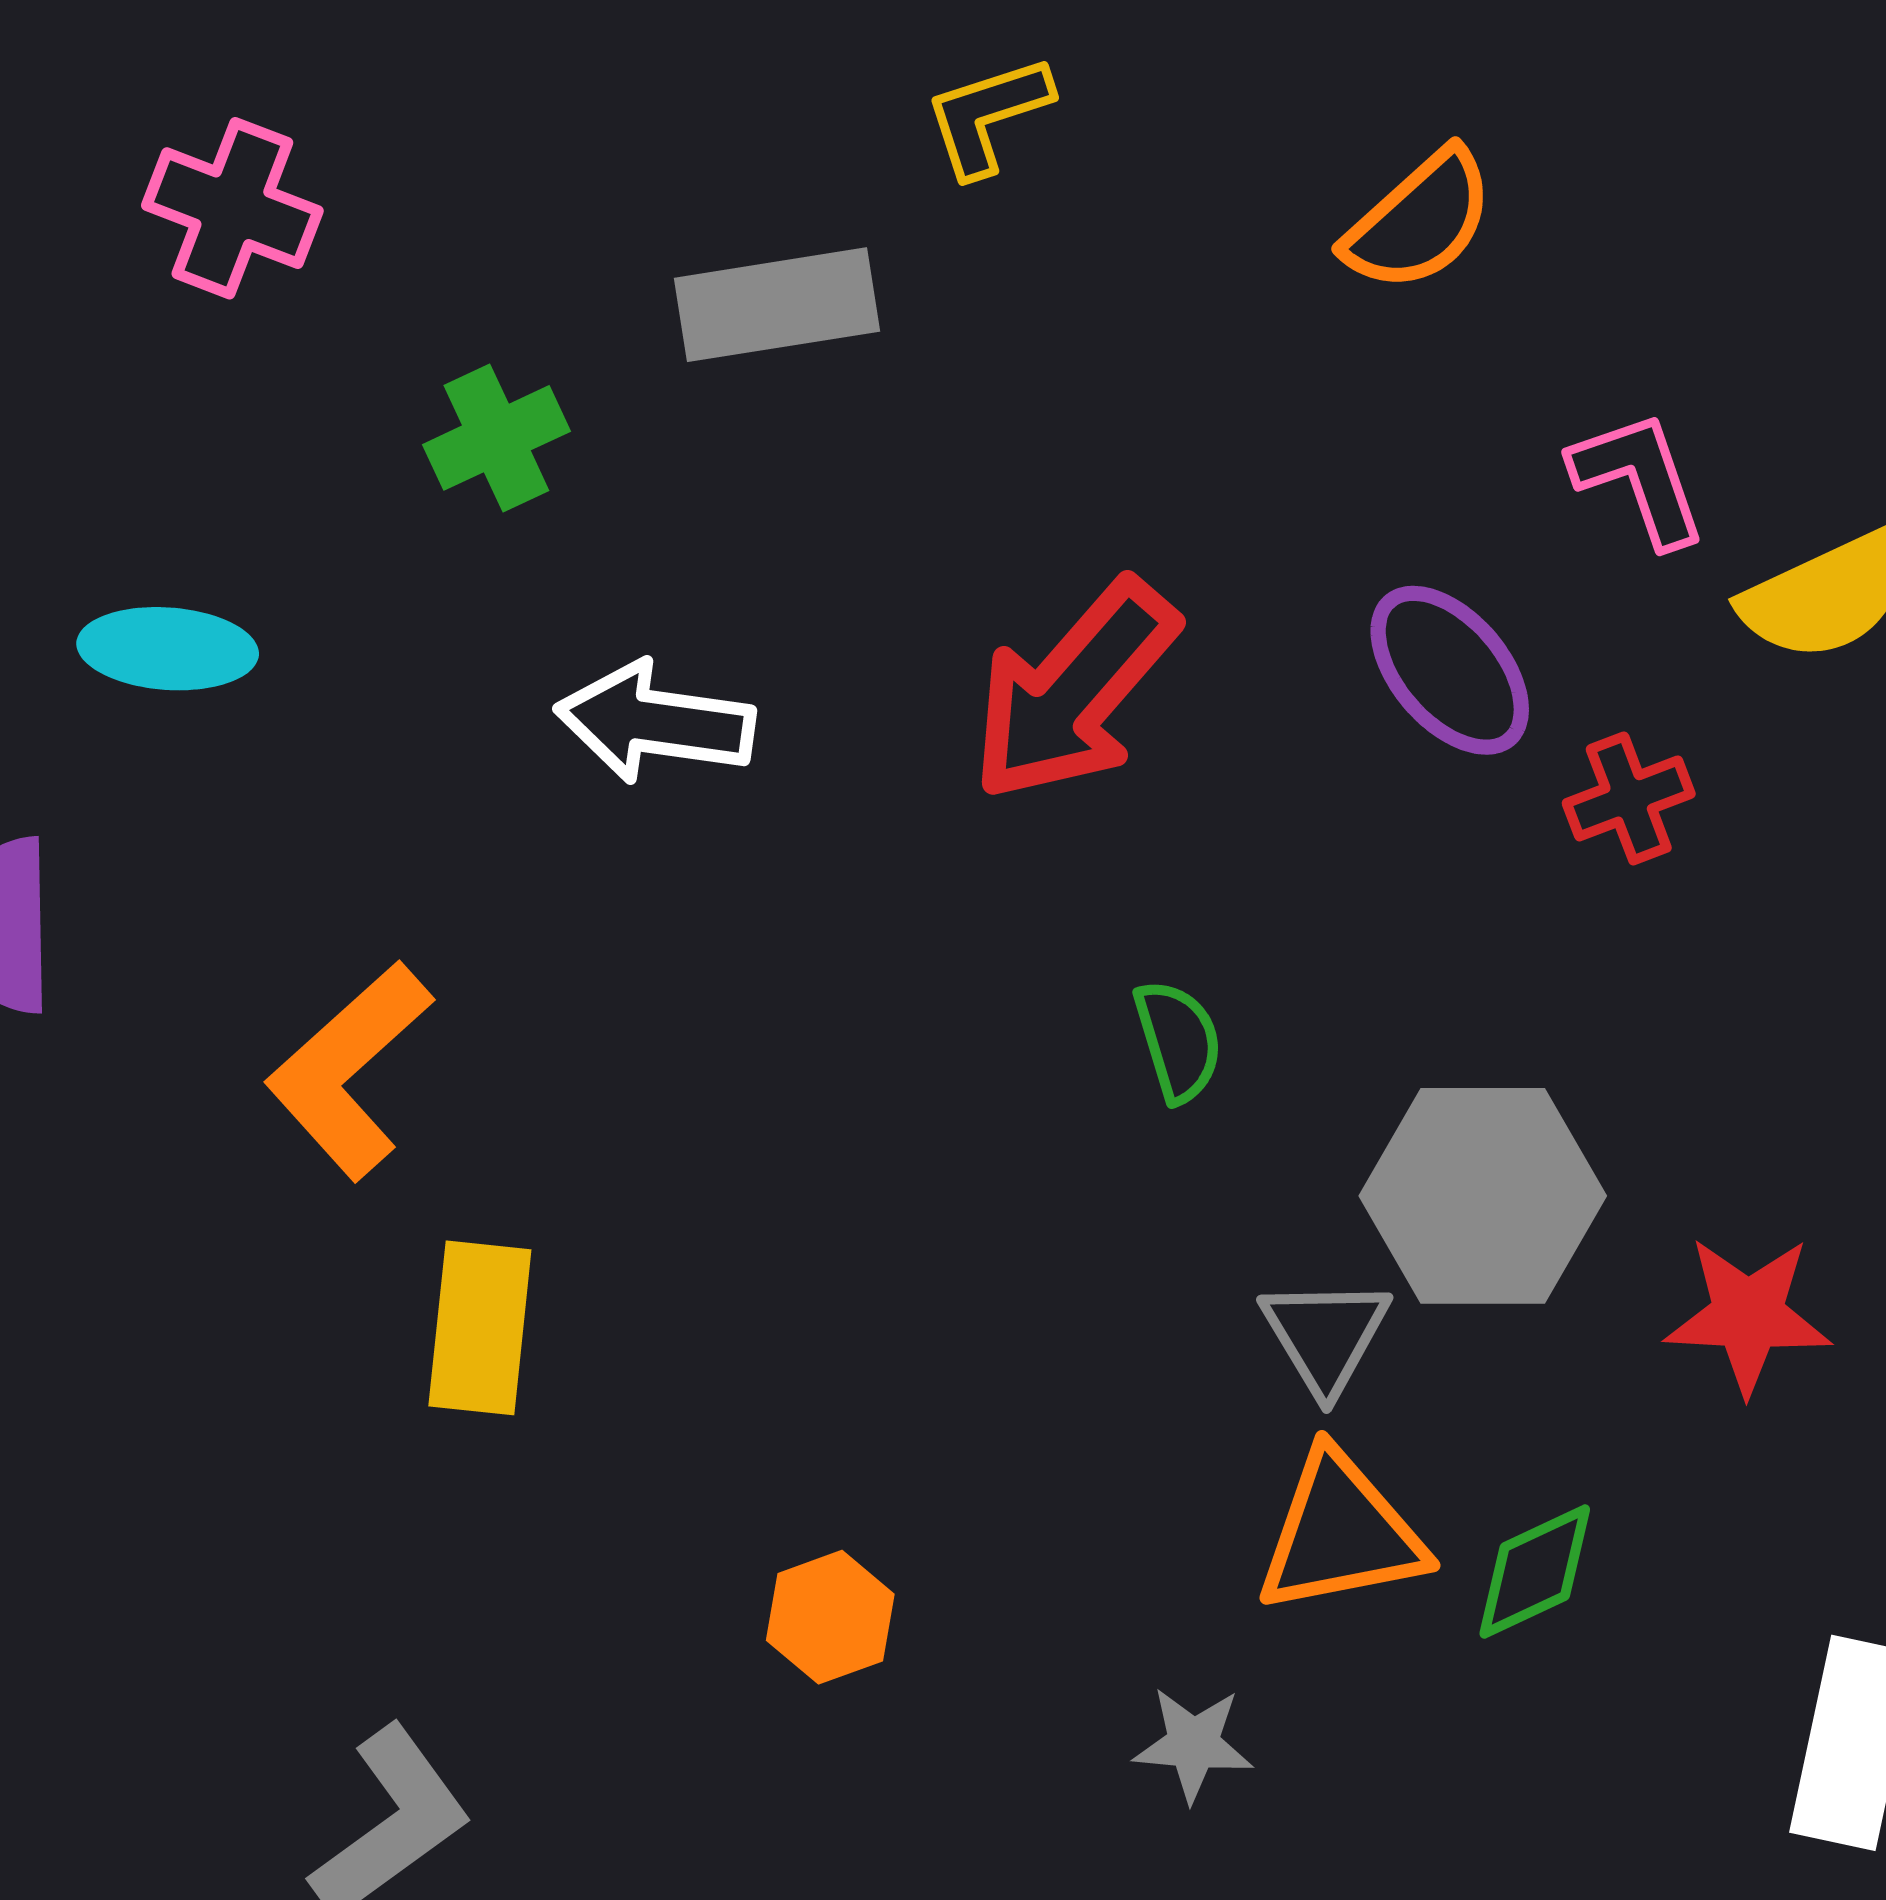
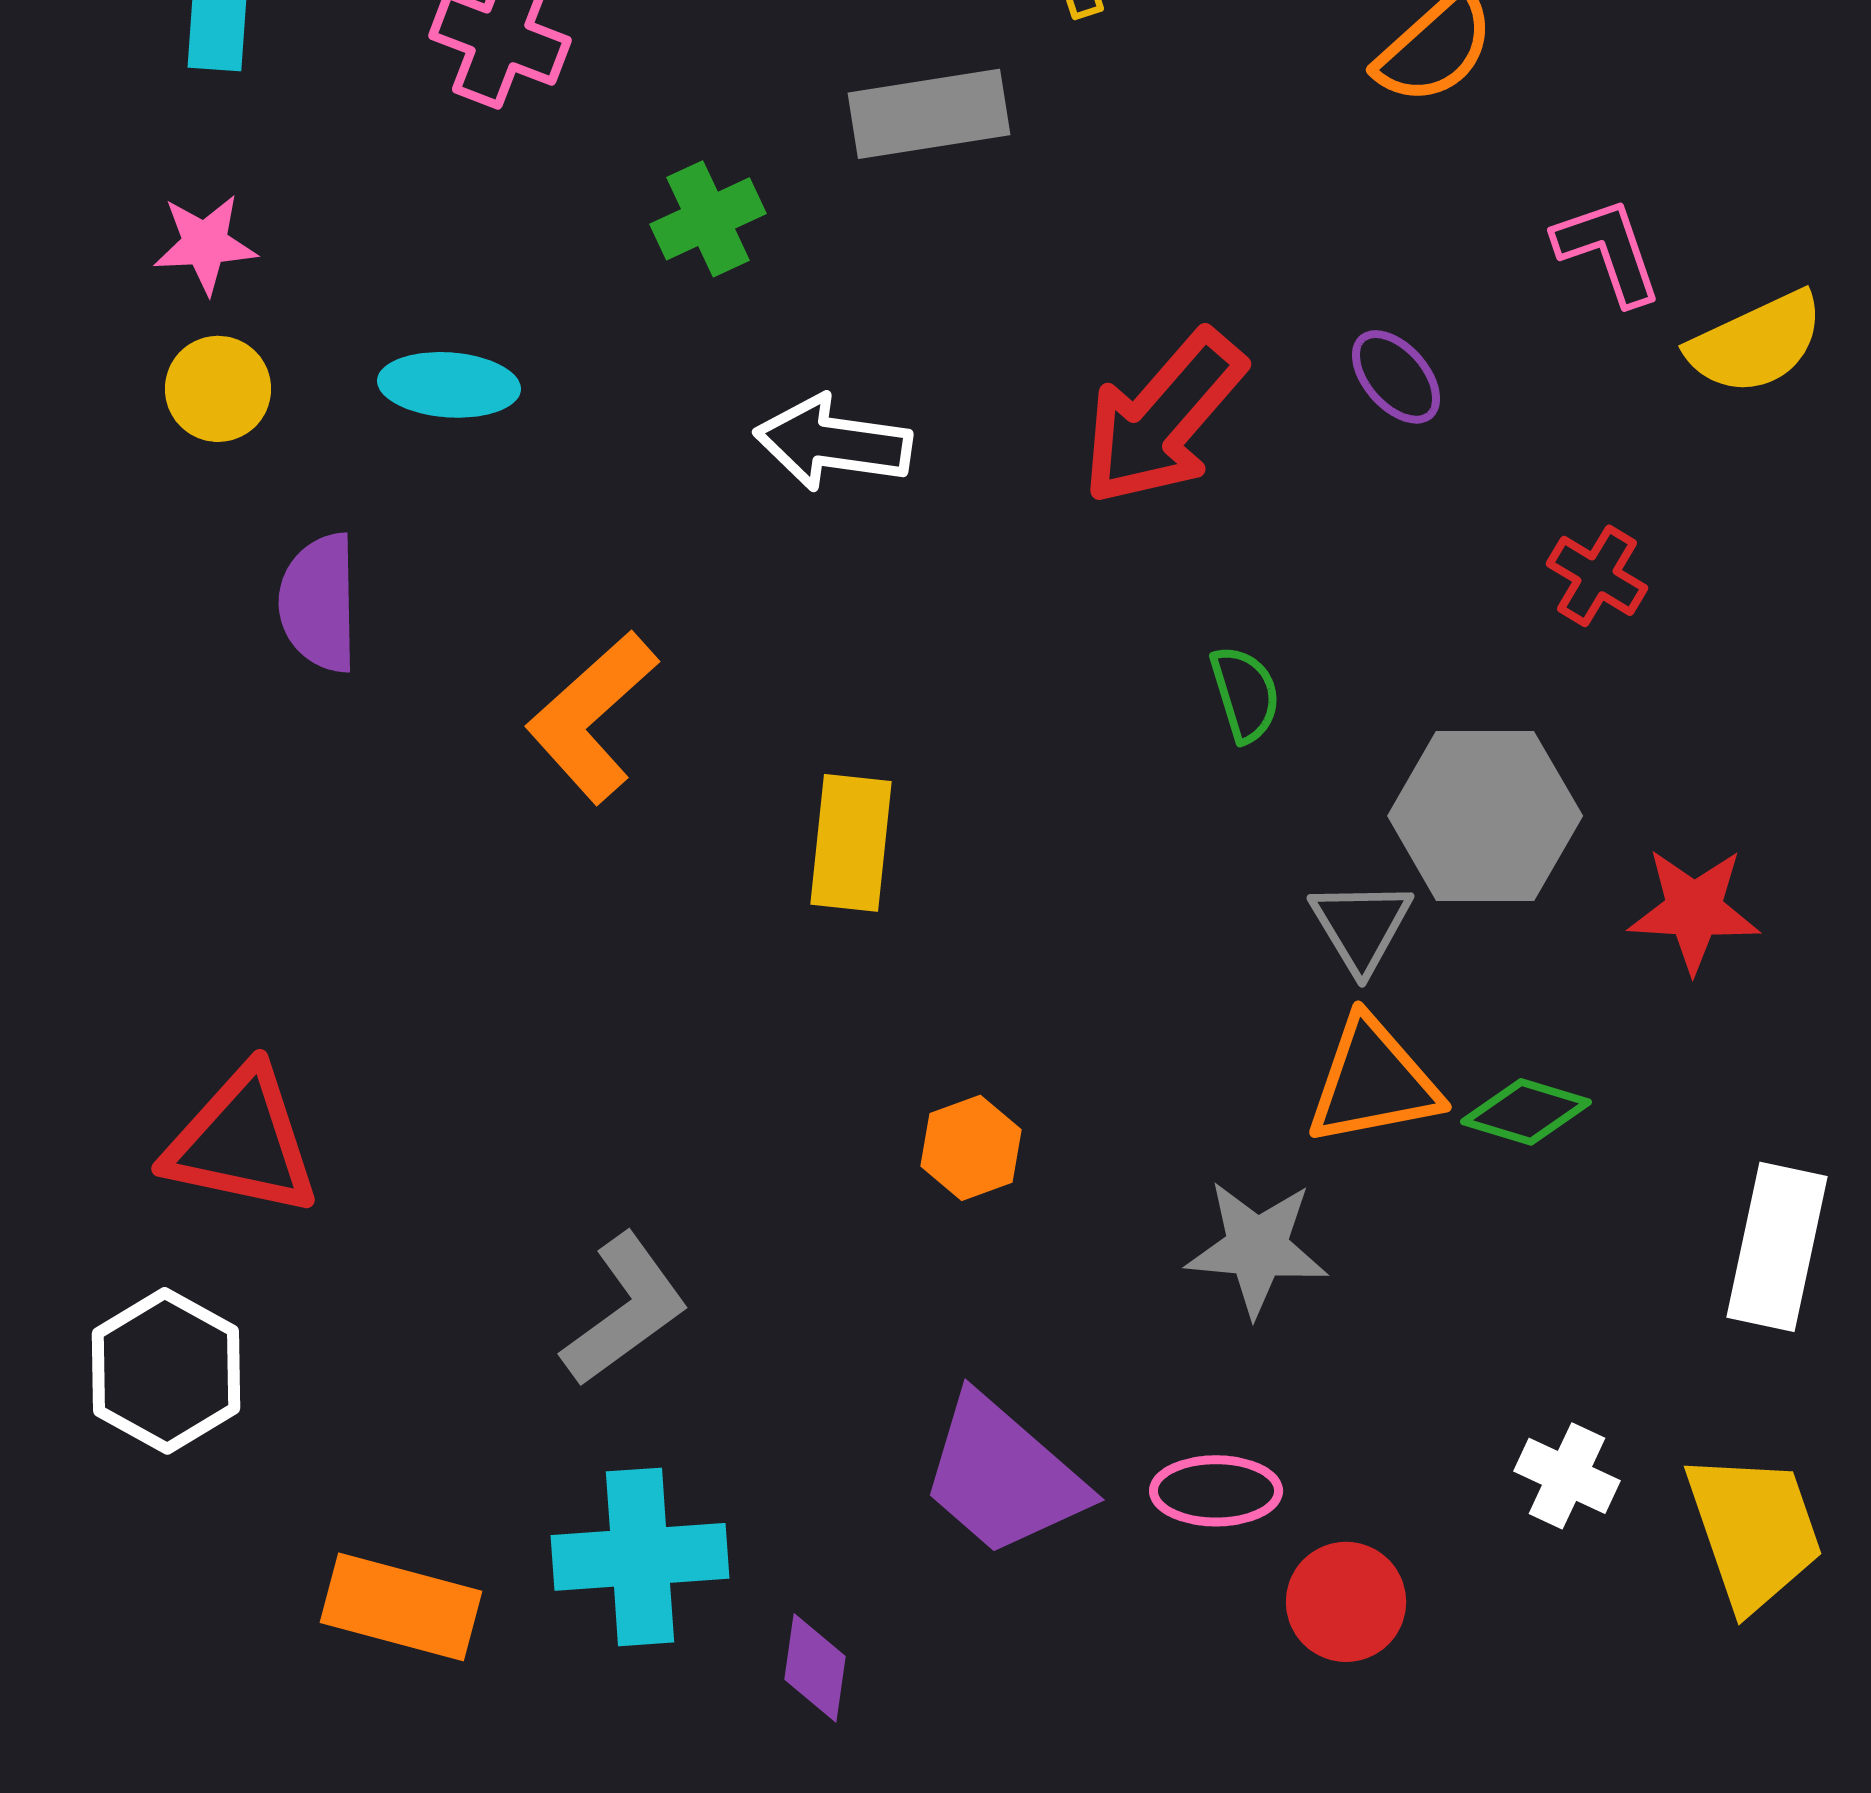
purple ellipse: (1450, 670) -> (1396, 377), moved, size x0.7
red cross: (1629, 798) -> (1597, 576), moved, turned -38
yellow rectangle: (480, 1328) -> (851, 843), moved
green diamond: (1535, 1572) -> (1526, 1112), turned 42
gray star: (1193, 1744) -> (1257, 1248), size x1.5

